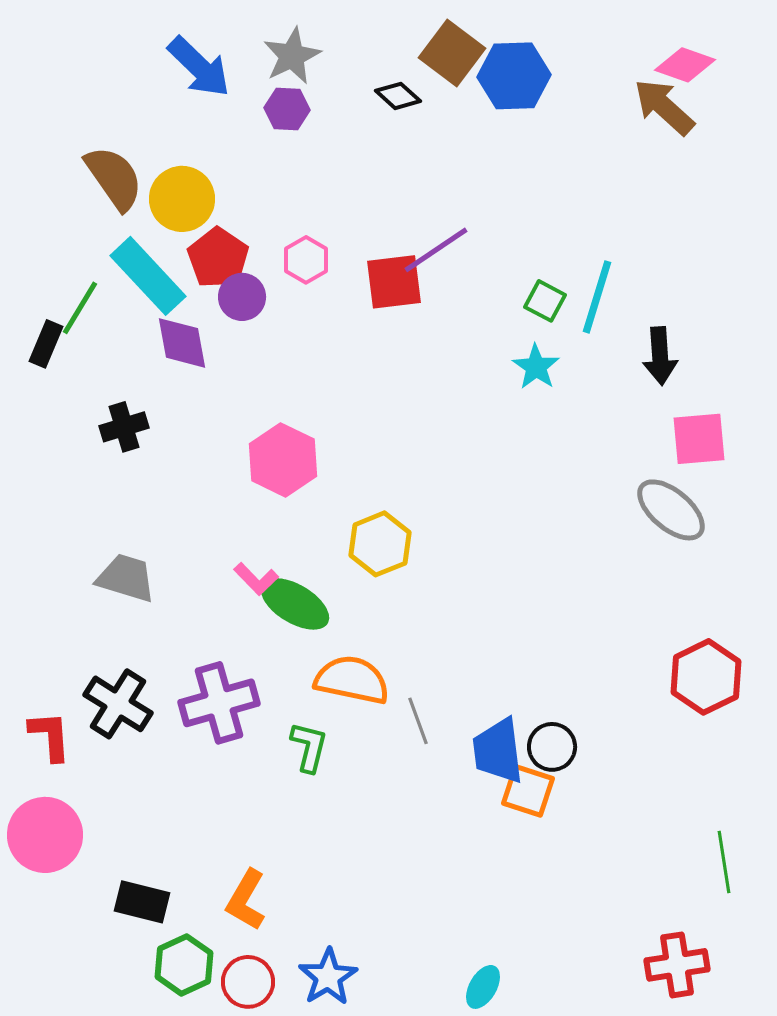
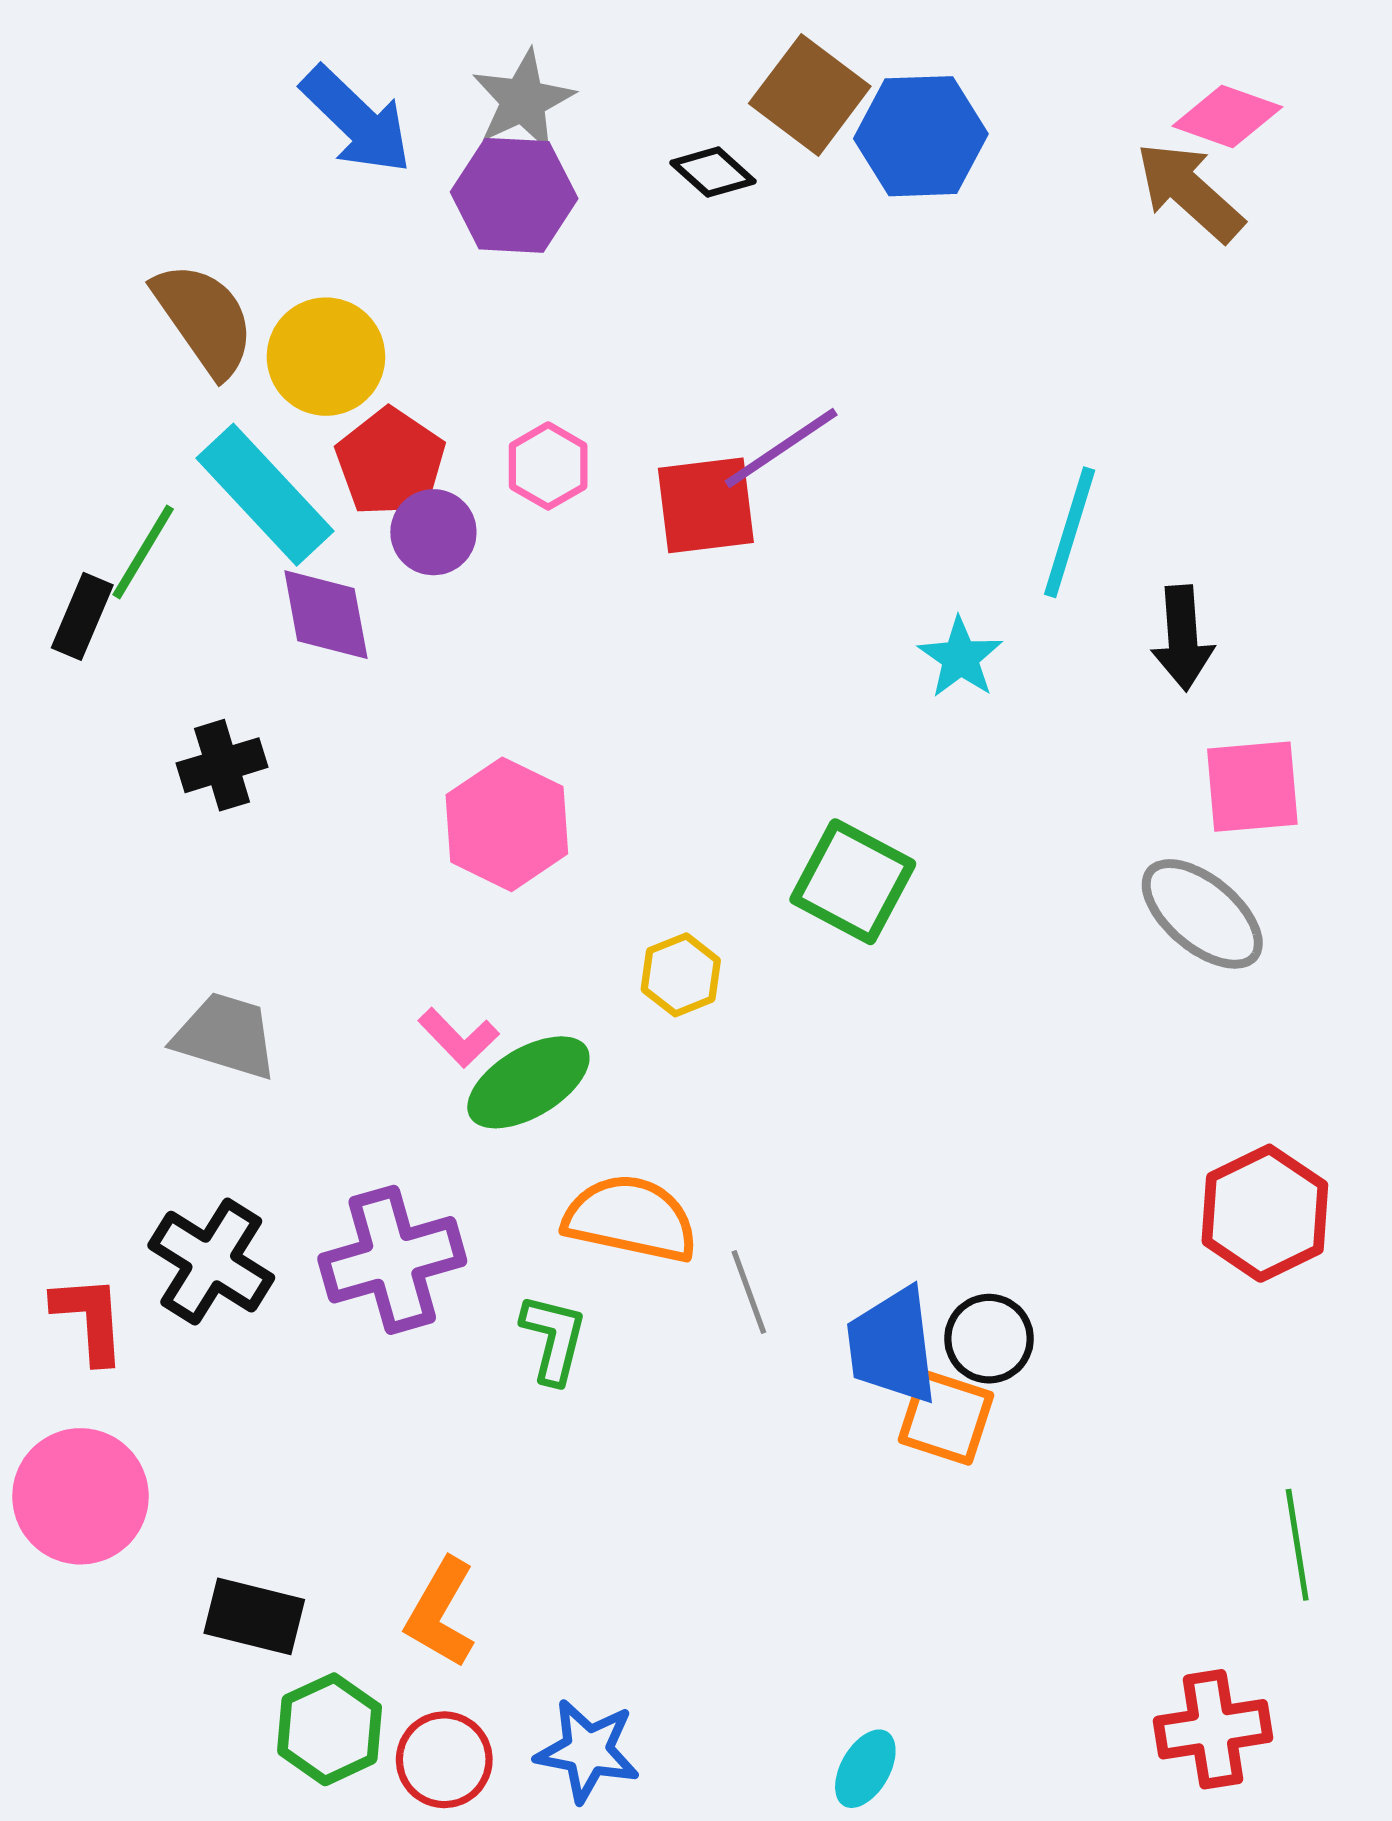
purple hexagon: (287, 109) -> (514, 195), size x1.5
green square: (545, 301) -> (853, 882), moved, size x1.6
yellow hexagon: (380, 544) -> (681, 975), size x0.7
green ellipse: (295, 604) -> (528, 1082), turned -62
blue star: (328, 977) -> (588, 1751), turned -30

